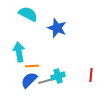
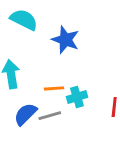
orange line: (32, 66) -> (54, 88), moved
cyan cross: (58, 76) -> (77, 97), moved

